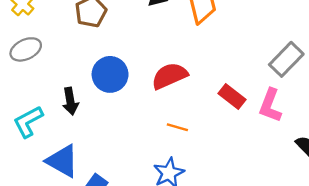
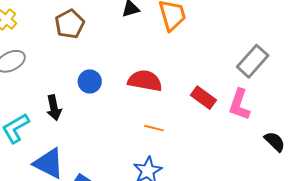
blue circle: (110, 74) -> (90, 81), size x0.7
red semicircle: (169, 76) -> (145, 81), turned 36

